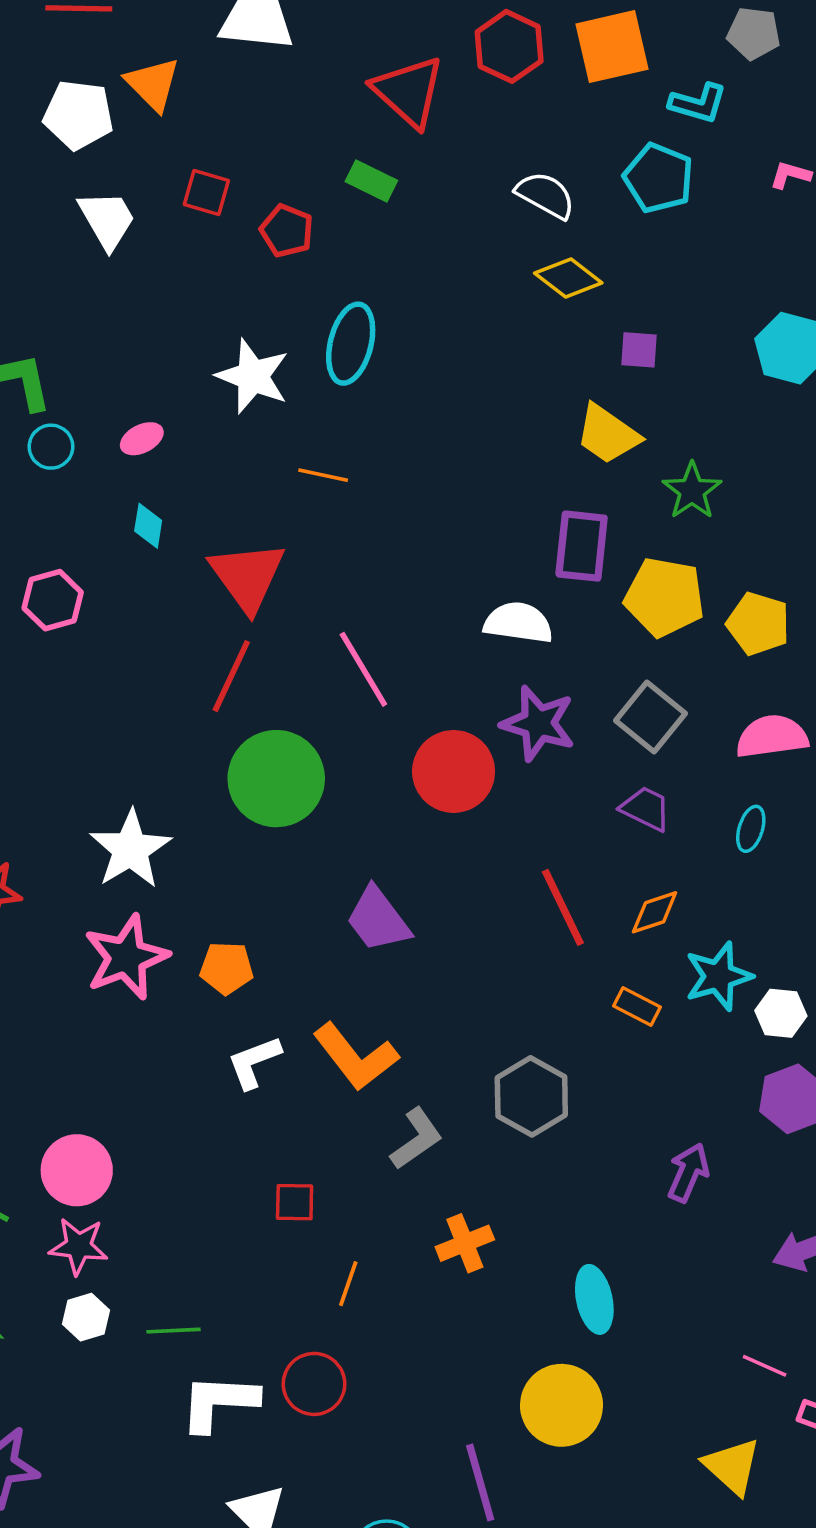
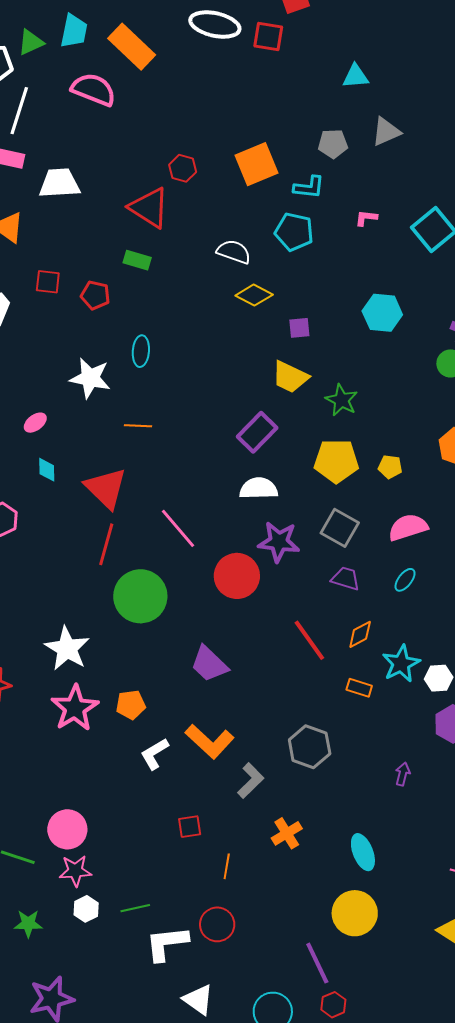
red hexagon: (509, 46) -> (183, 168), moved, size x0.7
cyan ellipse: (351, 344) -> (141, 351), size x0.7
purple rectangle: (582, 546) -> (257, 432), moved, turned 48
yellow pentagon: (758, 624) -> (390, 467), size x0.7
cyan ellipse: (751, 829) -> (405, 580), turned 30
purple arrow: (688, 1173) -> (403, 774), size x0.7

